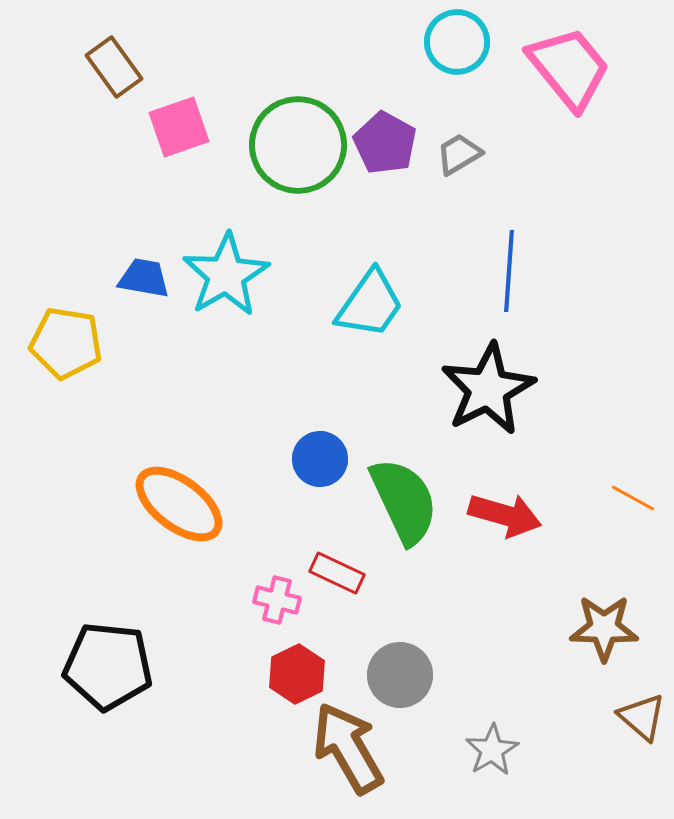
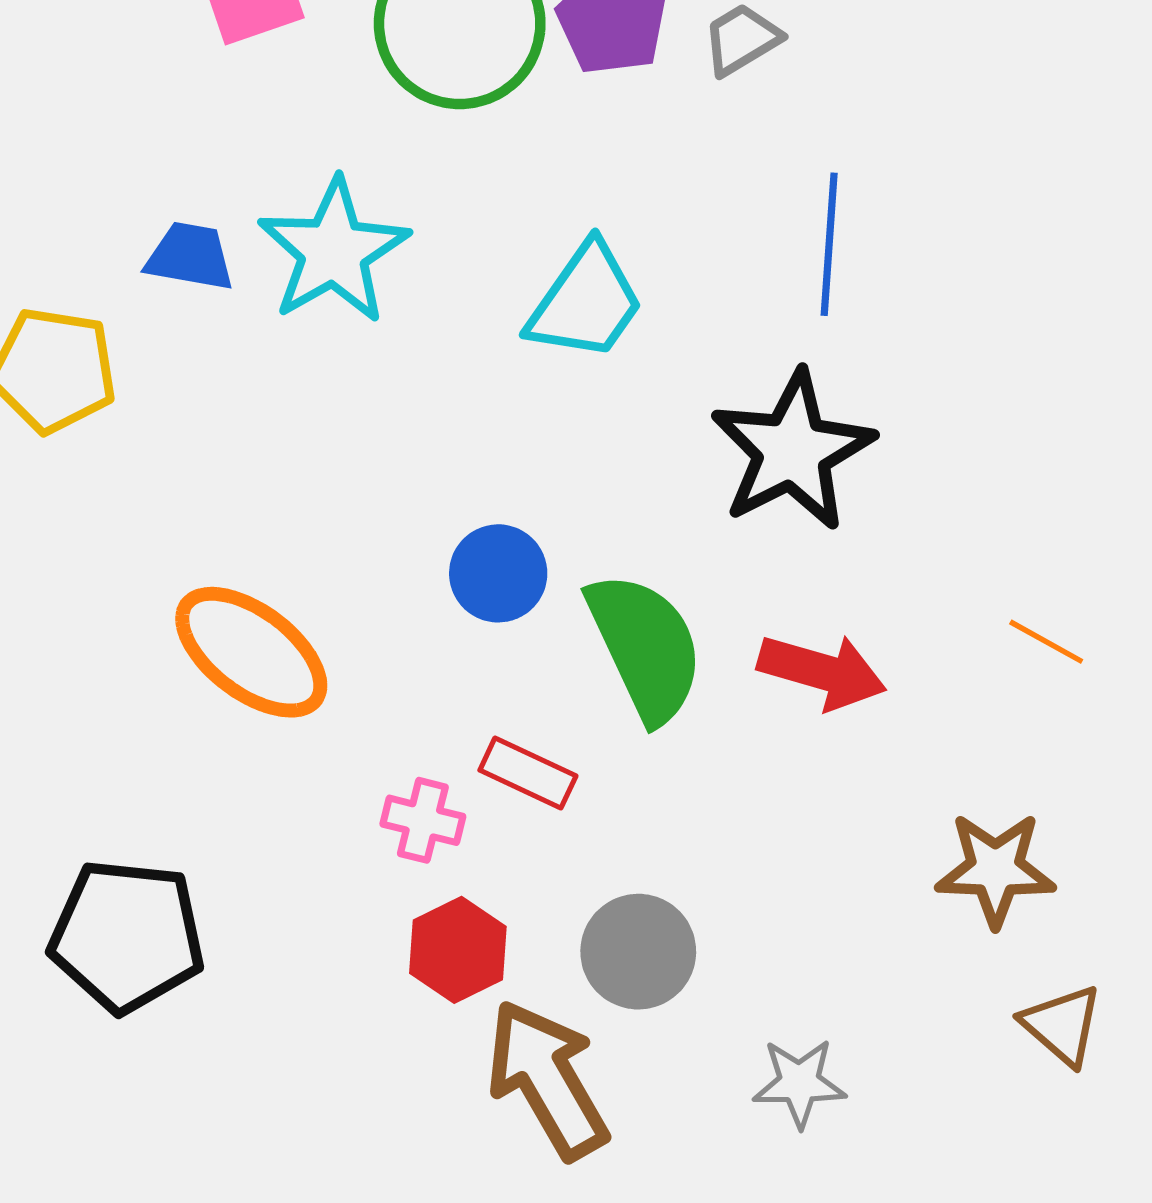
gray star: (492, 750) -> (799, 1083), turned 30

